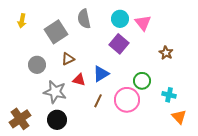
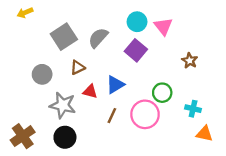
gray semicircle: (84, 19) -> (98, 38), moved, turned 54
yellow arrow: (22, 21) -> (25, 13), moved, turned 56
orange triangle: (179, 117) -> (204, 134), turned -35

